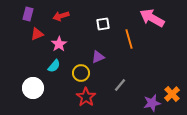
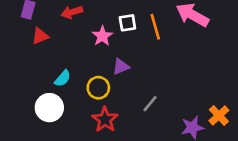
orange line: (129, 39) -> (155, 27), moved
pink star: (59, 44) -> (102, 36), moved
white circle: (33, 88) -> (49, 108), moved

